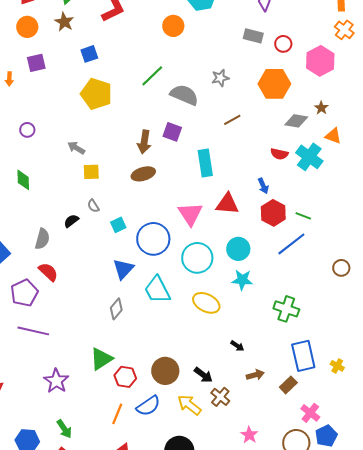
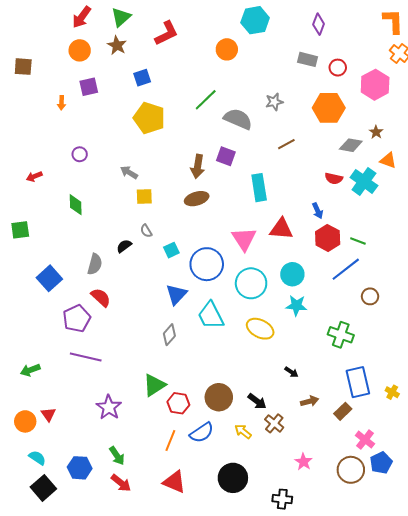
brown circle: (341, 268) -> (370, 296), moved
yellow arrow: (189, 405) -> (243, 432), size x0.7

